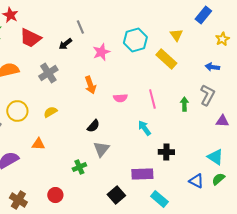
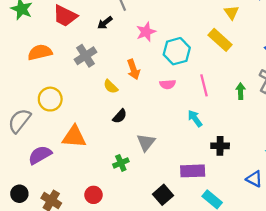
cyan hexagon: (135, 40) -> (177, 51), moved
yellow semicircle: (50, 112) -> (111, 87), moved, turned -104
black semicircle: (93, 126) -> (120, 116), moved
orange triangle: (38, 144) -> (74, 137), size x1.6

